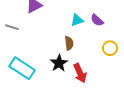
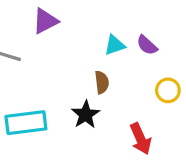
cyan rectangle: (22, 68) -> (26, 123), turned -40
red arrow: (80, 73) -> (141, 139), moved

